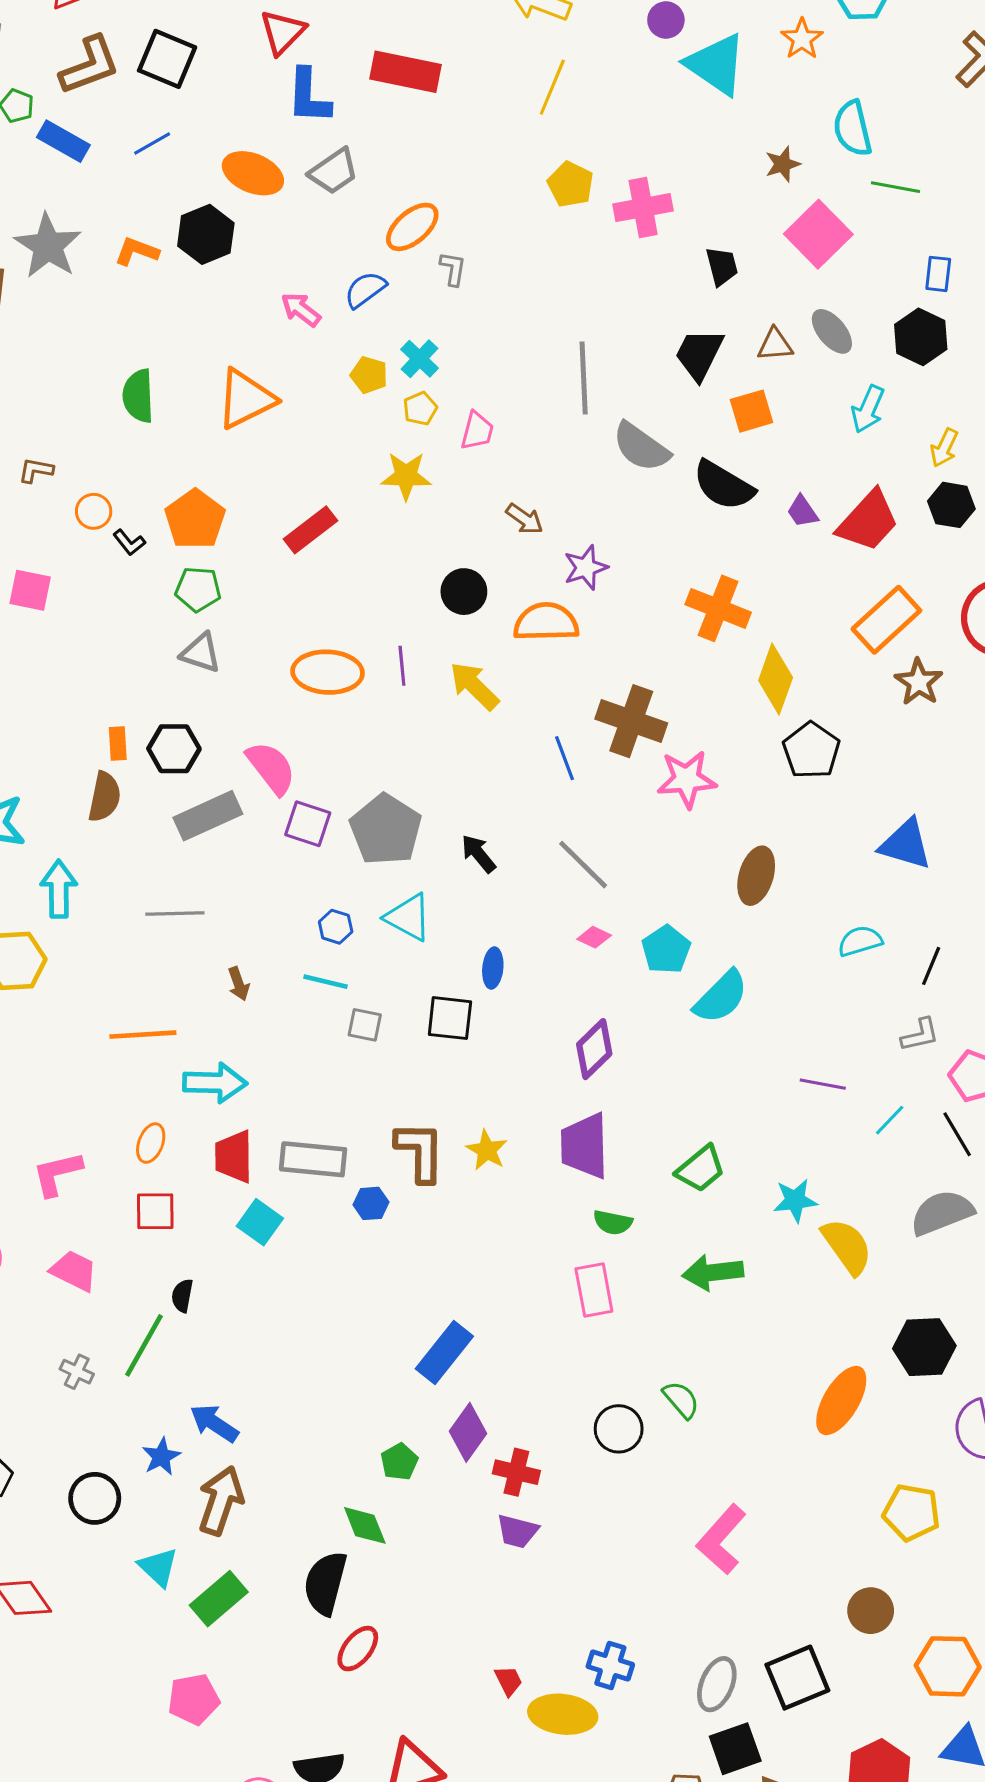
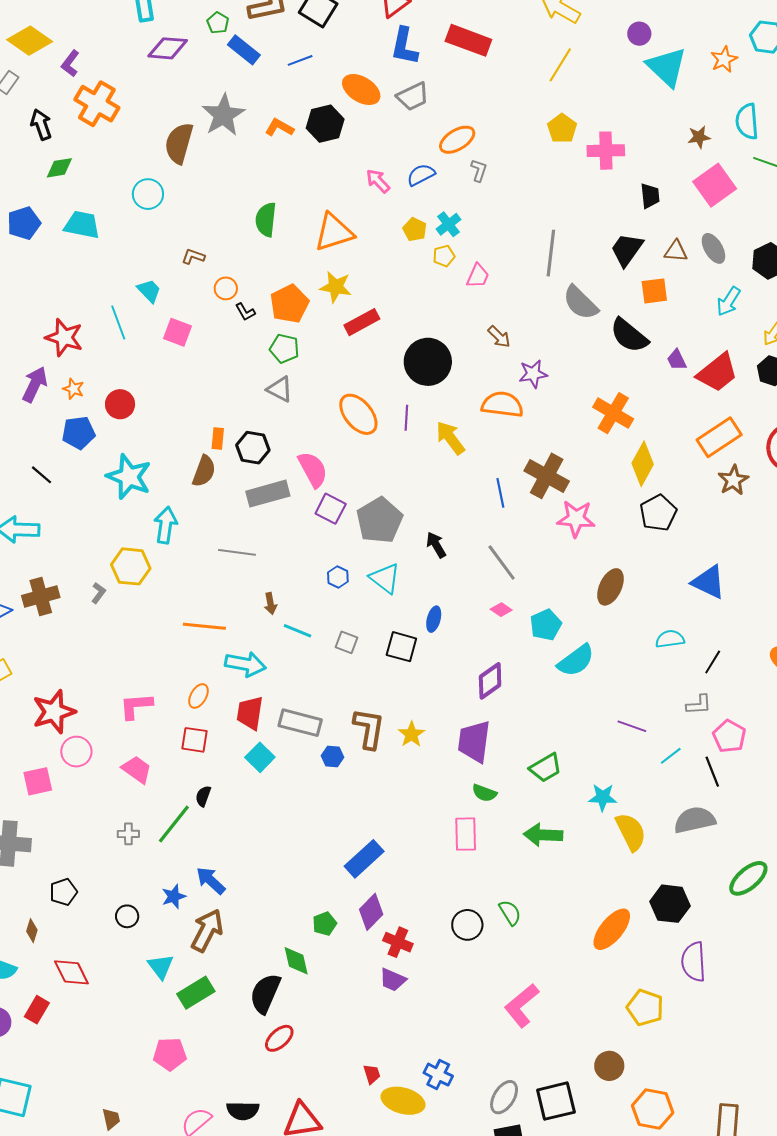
yellow star: (406, 476) -> (336, 287), moved
black circle: (464, 592) -> (428, 362), moved, size x1.6
orange ellipse: (328, 672) -> (358, 414), turned 39
cyan line: (326, 982) -> (298, 631), moved
gray cross: (77, 1372) -> (128, 834), turned -35
black circle: (95, 1498) -> (127, 916), size x0.7

